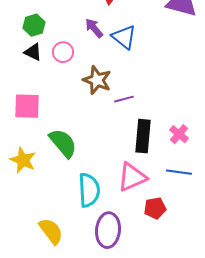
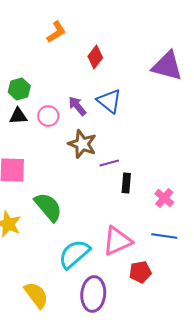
purple arrow: (94, 28) -> (77, 106), moved
black triangle: (33, 52) -> (18, 116), turned -30
black rectangle: (143, 136) -> (126, 183), moved, size x0.6
cyan semicircle: (89, 190) -> (74, 254), turned -128

